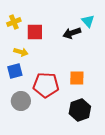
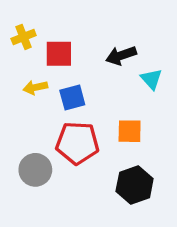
cyan triangle: (88, 21) -> (151, 79), moved
yellow arrow: (21, 52) -> (35, 87), turned 152
blue square: (15, 71) -> (72, 98), moved

